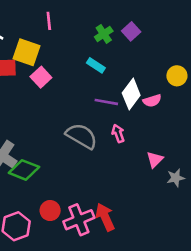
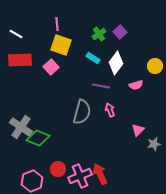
yellow square: (27, 52) -> (61, 45), moved
white diamond: (131, 94) -> (116, 63), moved
gray semicircle: (81, 136) -> (82, 112), turned 75

